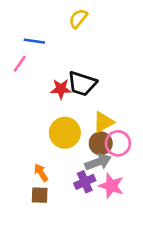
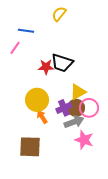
yellow circle: (65, 133) -> (37, 100), moved
orange arrow: (41, 173) -> (42, 117), moved
purple cross: (85, 182) -> (64, 108), moved
brown square: (40, 195) -> (30, 147), size x1.6

